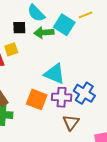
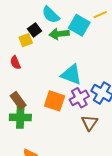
black square: (19, 28) -> (34, 30), turned -32
yellow square: (11, 49) -> (26, 40), moved
purple cross: (62, 97) -> (79, 98), turned -30

